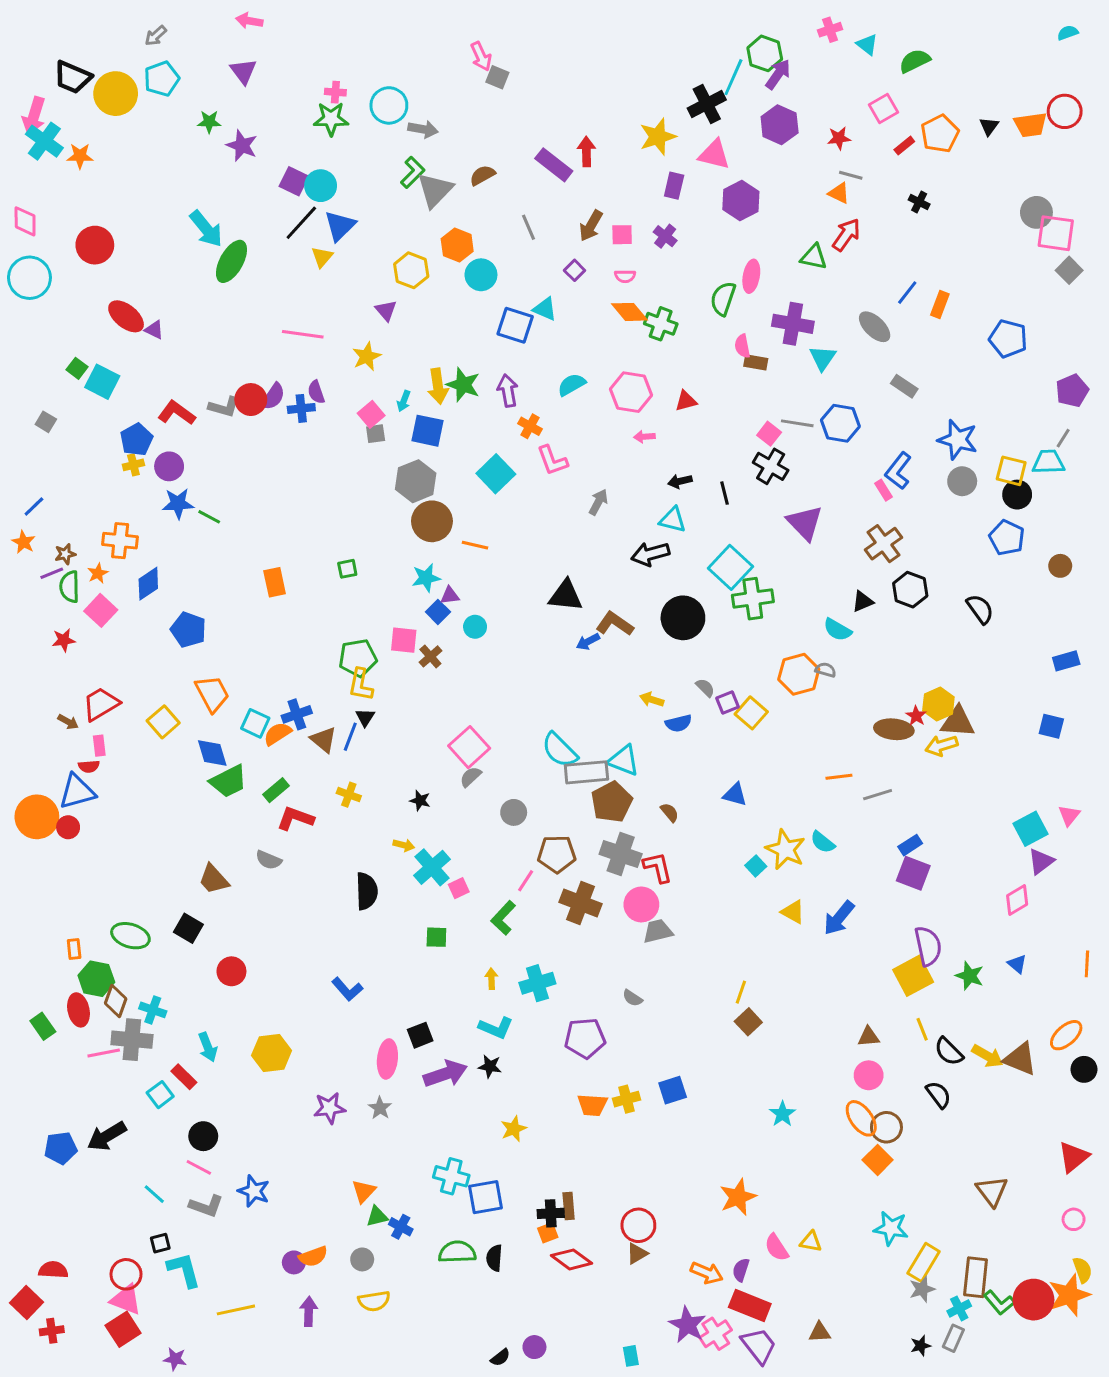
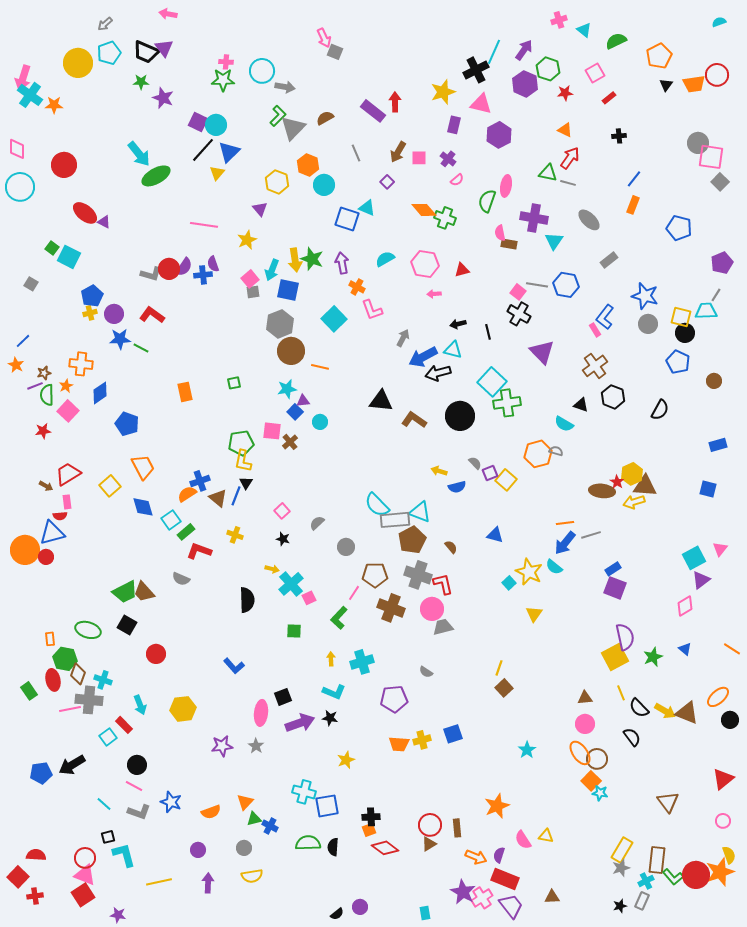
green hexagon: (765, 53) -> (548, 69), moved
black trapezoid: (73, 77) -> (146, 52), moved
orange pentagon: (940, 134) -> (659, 56), moved
gray line: (851, 175) -> (568, 183), moved
black cross: (919, 202) -> (619, 136), turned -32
green ellipse: (231, 261) -> (156, 176), turned 32
pink semicircle: (625, 276) -> (457, 180), moved, turned -40
blue line: (907, 293) -> (634, 179), moved
gray rectangle: (904, 386) -> (609, 260), turned -72
cyan arrow: (404, 401) -> (272, 270), size x1.5
red L-shape: (177, 413) -> (152, 315), moved
black triangle: (863, 602) -> (581, 405), turned 42
black semicircle: (980, 609) -> (660, 410), turned 65
blue arrow: (588, 642) -> (423, 357), moved, size x1.8
cyan square: (255, 723) -> (171, 520), moved, turned 30
pink square: (469, 747) -> (282, 511), moved, size x0.6
green trapezoid: (228, 781) -> (125, 592), moved
yellow triangle: (793, 912) -> (534, 614), turned 36
blue arrow: (839, 918) -> (565, 543), moved
orange line: (1087, 964) -> (732, 649), turned -60
green star: (970, 976) -> (653, 657), turned 30
brown rectangle: (569, 1206) -> (457, 828), moved
cyan star: (891, 1228) -> (600, 793), moved, size x0.7
orange semicircle: (313, 1256) -> (211, 812), moved

